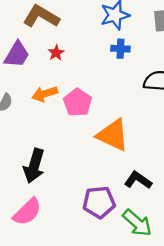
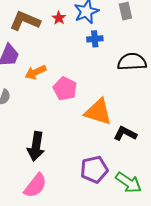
red star: (56, 53) -> (59, 18), moved
orange arrow: (45, 94) -> (35, 72), moved
black L-shape: (138, 180) -> (125, 134), moved

